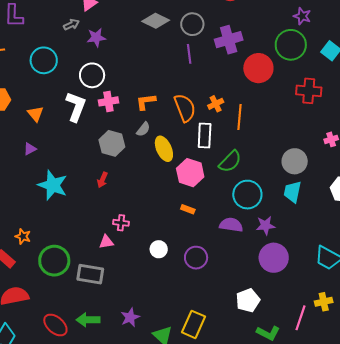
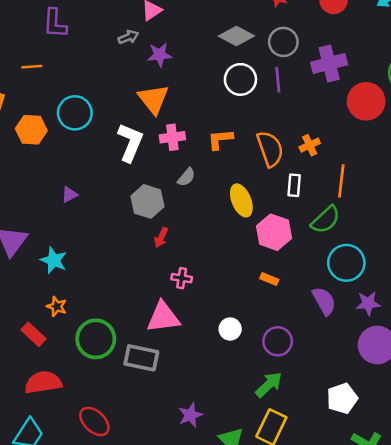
cyan circle: (44, 60) -> (75, 113), moved
white circle: (92, 75) -> (240, 79), moved
orange triangle: (35, 114) -> (153, 99), moved, size x1.5
orange line: (240, 117) -> (341, 181), moved
gray semicircle: (143, 129) -> (186, 177), moved
white rectangle: (205, 135) -> (294, 185), size x0.7
gray hexagon: (112, 143) -> (147, 201), moved
cyan star: (53, 185) -> (54, 260), moved, size x0.7
pink cross: (121, 223) -> (182, 278), moved
purple semicircle: (231, 225) -> (324, 301), turned 50
pink triangle: (106, 242) -> (163, 317), size x1.8
green arrow: (88, 320) -> (269, 385), moved, turned 135

